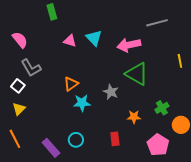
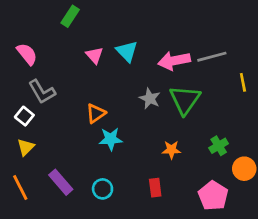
green rectangle: (52, 12) -> (70, 16), turned 49
gray line: (157, 23) -> (212, 57), moved
pink triangle: (70, 41) -> (94, 55), turned 32
green triangle: (137, 74) -> (185, 100), turned 35
gray star: (111, 92) -> (150, 99), moved
orange star: (134, 117) -> (171, 150), moved
purple rectangle: (51, 148) -> (61, 182), moved

